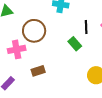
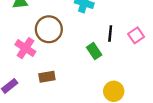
pink cross: (17, 49) -> (25, 48), turned 36

